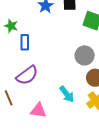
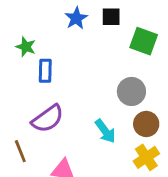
cyan arrow: (67, 94) -> (105, 131), moved

